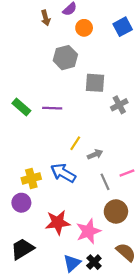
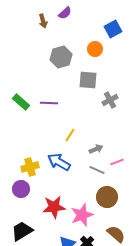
orange circle: (84, 28) -> (95, 49), moved
gray arrow: (95, 154) -> (96, 149), moved
gray line: (105, 182) -> (97, 170), turned -42

